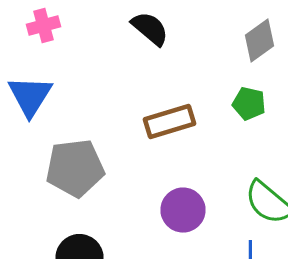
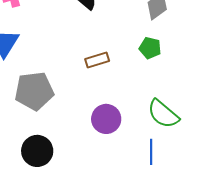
brown rectangle: (170, 122) -> (97, 60), size x0.7

